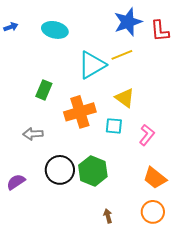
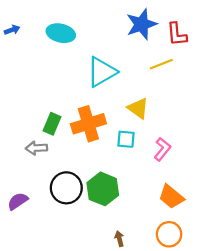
yellow line: (122, 55) -> (161, 64), moved
green rectangle: (44, 90) -> (52, 124), moved

